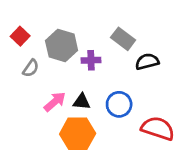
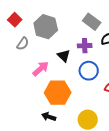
purple cross: (91, 60) -> (85, 46), moved
black triangle: (82, 102) -> (64, 56), moved, turned 40

